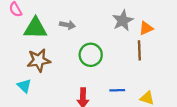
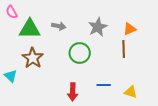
gray star: (123, 21) -> (98, 27), moved
brown star: (39, 60) -> (33, 58), turned -30
cyan triangle: (24, 86) -> (11, 76), moved

